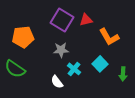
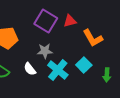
cyan cross: (74, 69) -> (58, 70), size x1.5
white semicircle: (57, 82) -> (30, 69), moved

